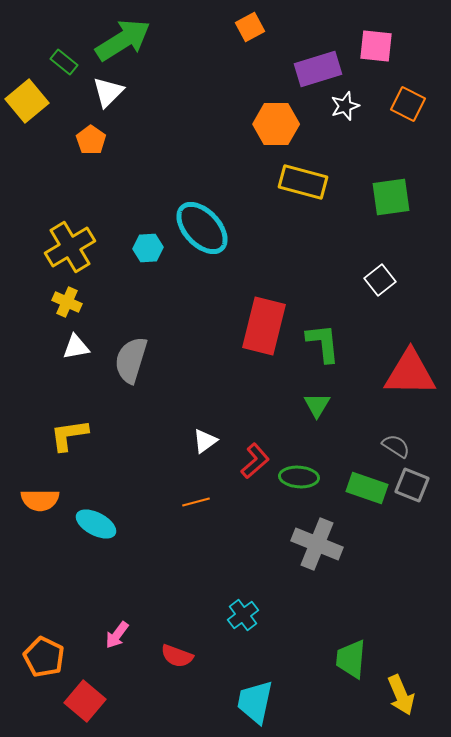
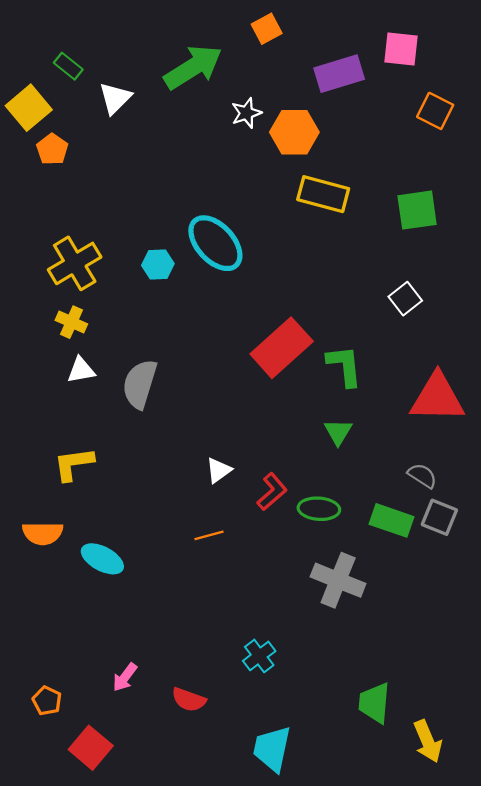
green arrow: (123, 40) -> (193, 67), moved
white star: (345, 106) -> (246, 113), moved
orange pentagon: (91, 140) -> (52, 149), moved
red rectangle: (264, 326) -> (282, 348), turned 34
orange pentagon: (44, 657) -> (47, 701), size x0.7

